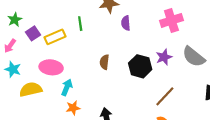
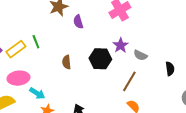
green line: (80, 24) -> (36, 42), moved
gray semicircle: (194, 57) -> (140, 55), moved, size x0.6
cyan arrow: (67, 87) -> (37, 93), turned 112

